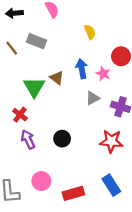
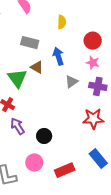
yellow semicircle: (90, 32) -> (62, 22), turned 32
gray rectangle: (36, 41) -> (30, 43), moved
pink star: (103, 74) -> (93, 63), moved
black circle: (62, 139) -> (44, 136), moved

